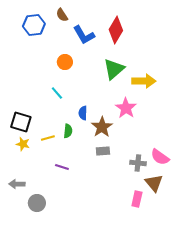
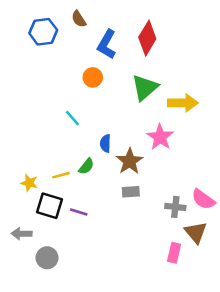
blue L-shape: (84, 35) -> (107, 44), turned 60
orange circle: (65, 62) -> (93, 77), moved
black square: (21, 122) -> (50, 206), moved
green semicircle: (68, 131) -> (86, 166), turned 32

